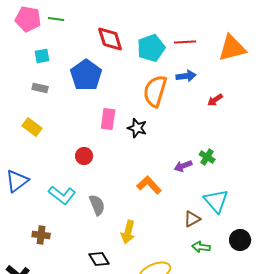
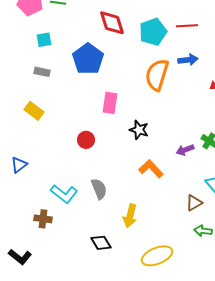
black star: (137, 128) -> (139, 130), moved
blue triangle: (17, 181) -> (19, 165), size x0.7
cyan L-shape: (62, 195) -> (64, 194), moved

